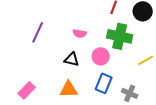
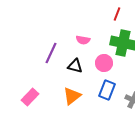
purple line: (38, 32) -> (51, 53), moved
orange triangle: (69, 89) -> (72, 96), turned -36

